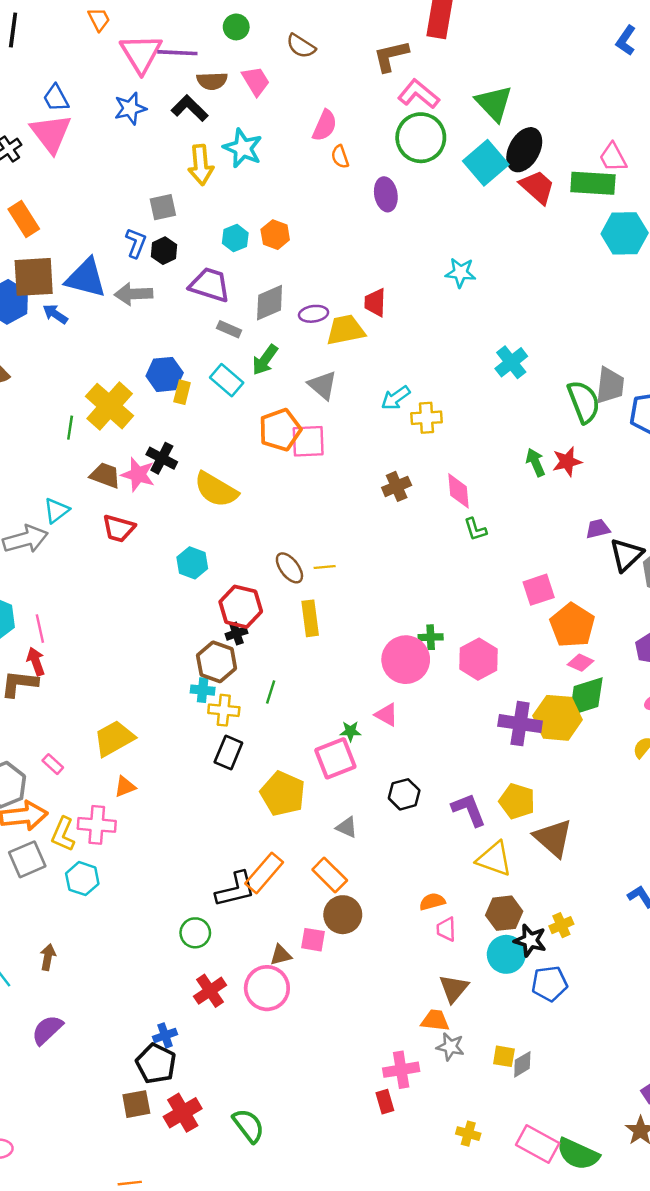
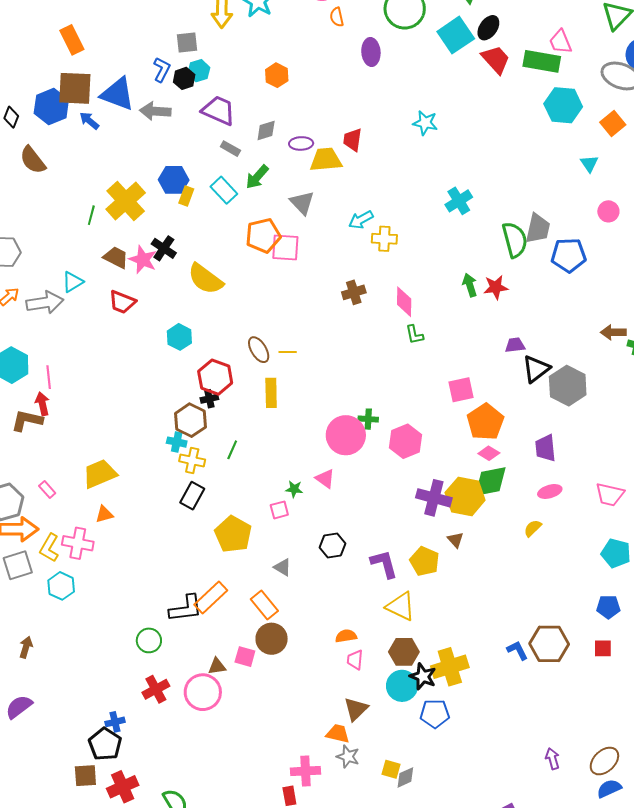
black ellipse: (524, 150) -> (488, 28), size x0.7
cyan hexagon: (235, 238) -> (199, 71), moved
gray diamond: (270, 303) -> (266, 130), size x0.7
pink square: (335, 758) -> (279, 510), size x0.6
brown triangle: (553, 838) -> (455, 540), moved, size x0.5
yellow cross: (561, 925) -> (450, 667), size x1.8

